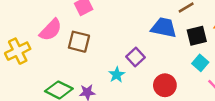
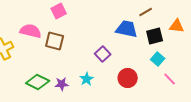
pink semicircle: (51, 30) -> (31, 31), turned -120
cyan star: (117, 75) -> (87, 79), moved

